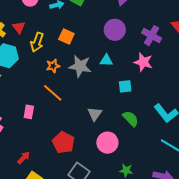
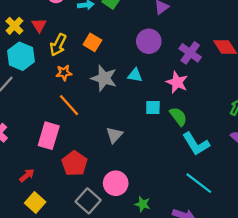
orange star: (53, 66) -> (64, 73), moved
pink rectangle: (29, 112) -> (49, 136), moved, size x1.6
green semicircle: (131, 119) -> (178, 116), moved
pink circle: (107, 143) -> (116, 183), moved

